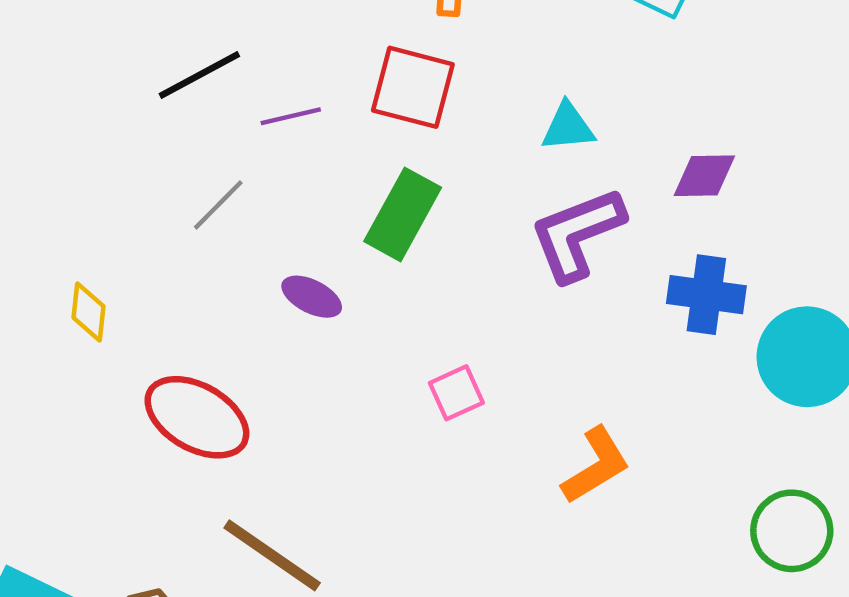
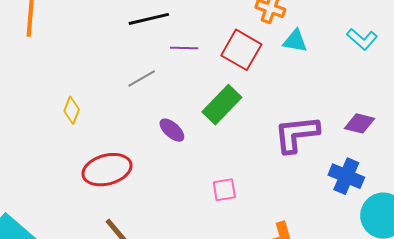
cyan triangle: (568, 127) -> (295, 41), moved
red ellipse: (197, 417) -> (107, 170), turned -60

